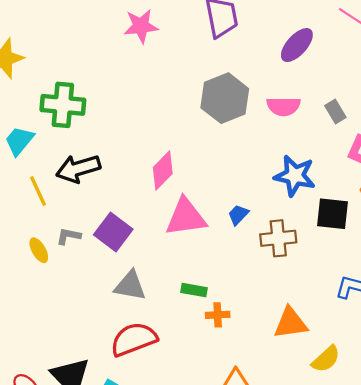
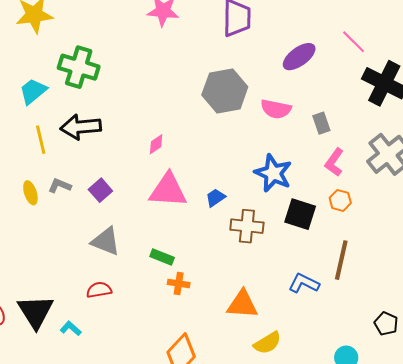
pink diamond: (163, 170) -> (156, 144), size x0.6
purple square: (113, 232) -> (100, 190), size x0.7
red semicircle: (134, 339) -> (99, 290), size x0.6

